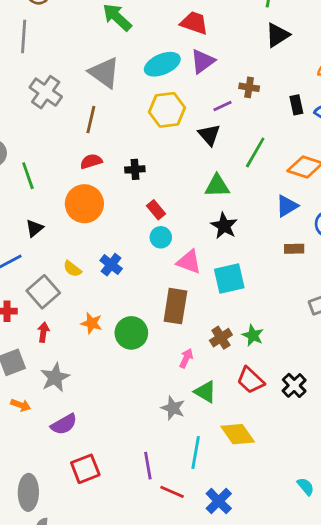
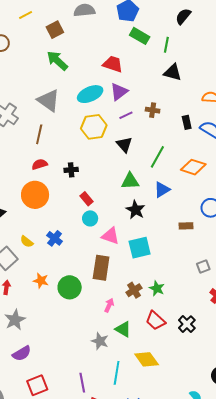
black triangle: (277, 35) -> (173, 72), turned 48
purple line: (223, 106) -> (126, 115), moved
blue triangle: (287, 206) -> (162, 190), moved

